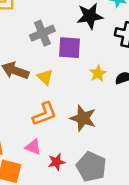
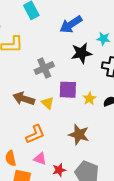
purple square: (69, 48) -> (68, 90), moved
orange L-shape: (44, 114) -> (35, 134), moved

